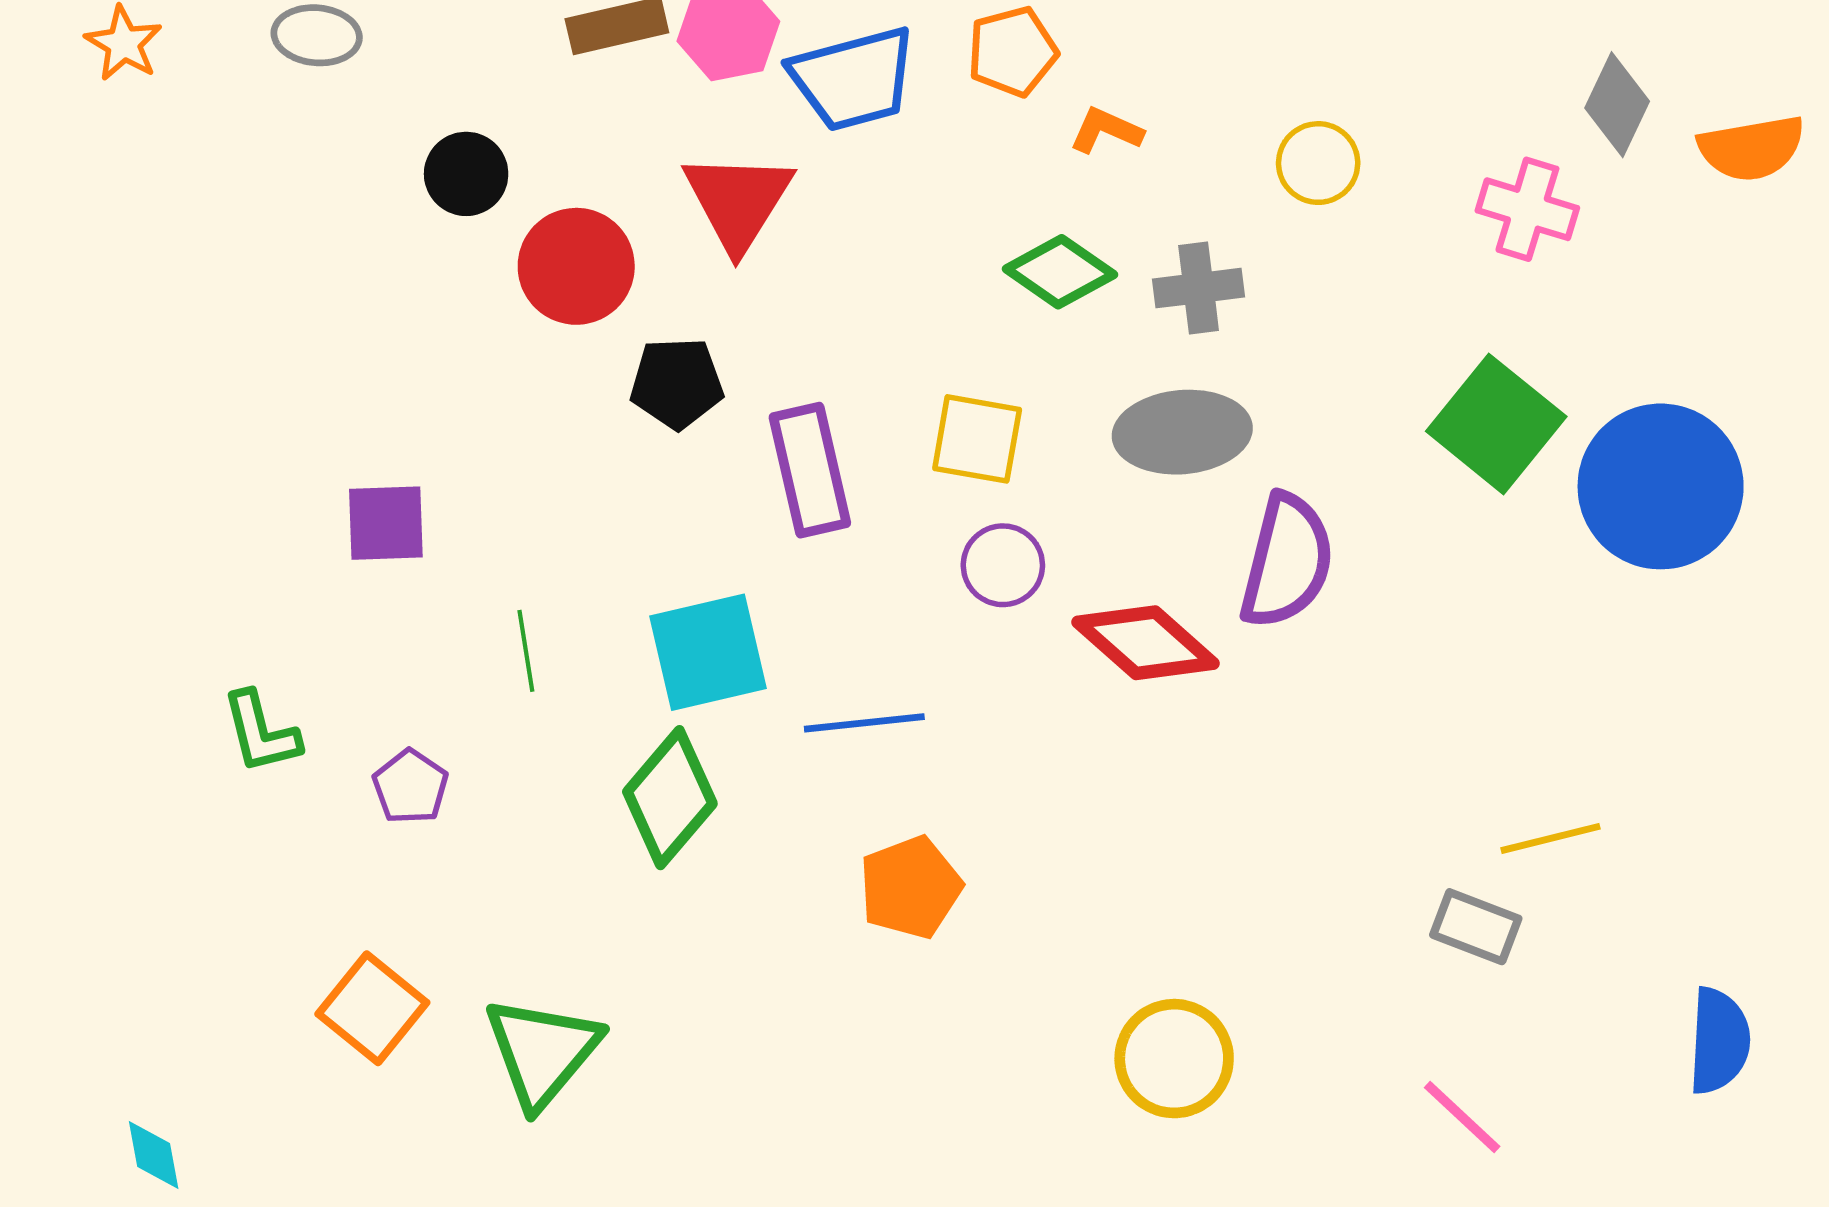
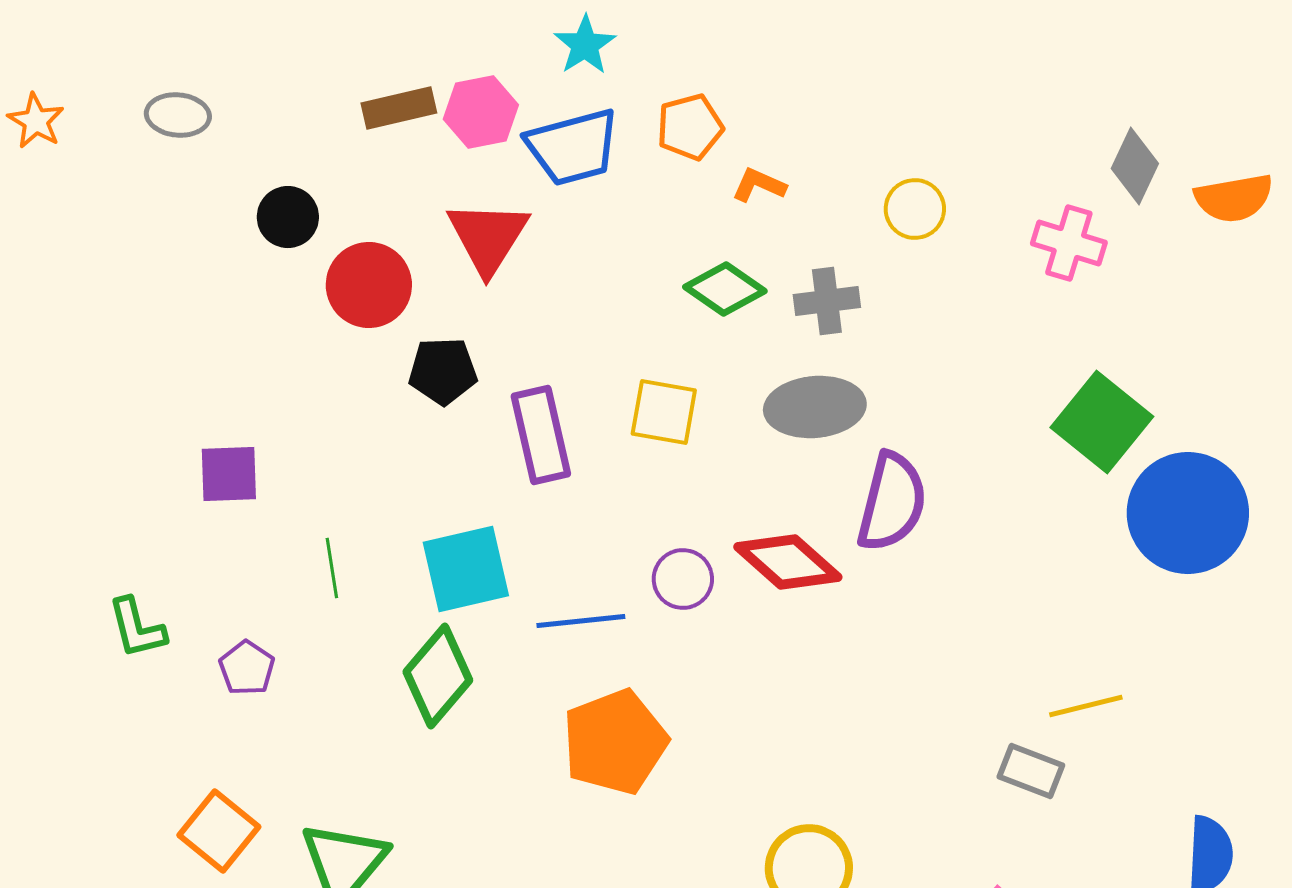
green square: (1496, 424) -> (1102, 422), moved
blue circle: (1661, 486) -> (1188, 513), moved
purple circle: (1003, 565) -> (683, 579), moved
orange pentagon: (910, 887) -> (615, 742), size x1.4

